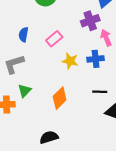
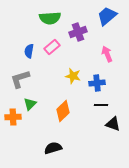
purple cross: (90, 21) -> (78, 32), moved
pink rectangle: (54, 39) -> (52, 47), moved
blue cross: (96, 59) -> (97, 83), moved

